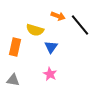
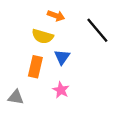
orange arrow: (58, 16) -> (56, 16), moved
orange rectangle: (15, 47) -> (35, 67), moved

